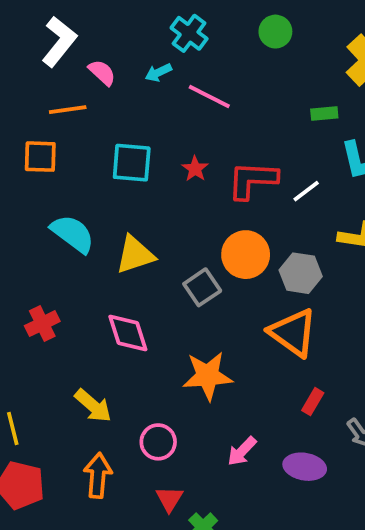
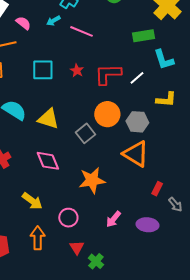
green rectangle: (324, 114) -> (144, 36), size x1.5
yellow triangle: (135, 255) -> (48, 119), turned 40
red rectangle: (313, 402) -> (157, 189), moved

